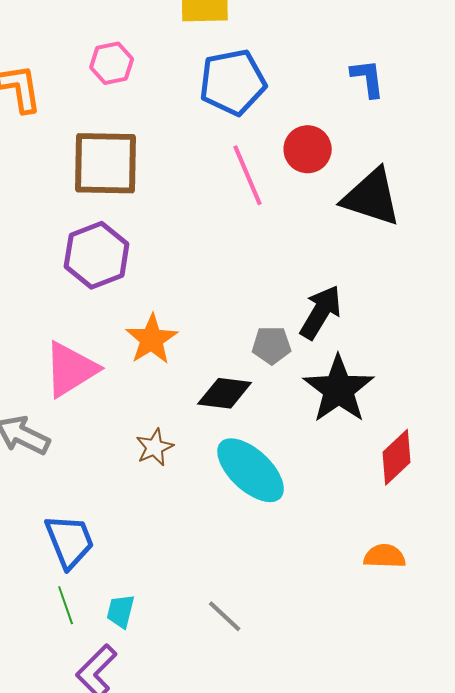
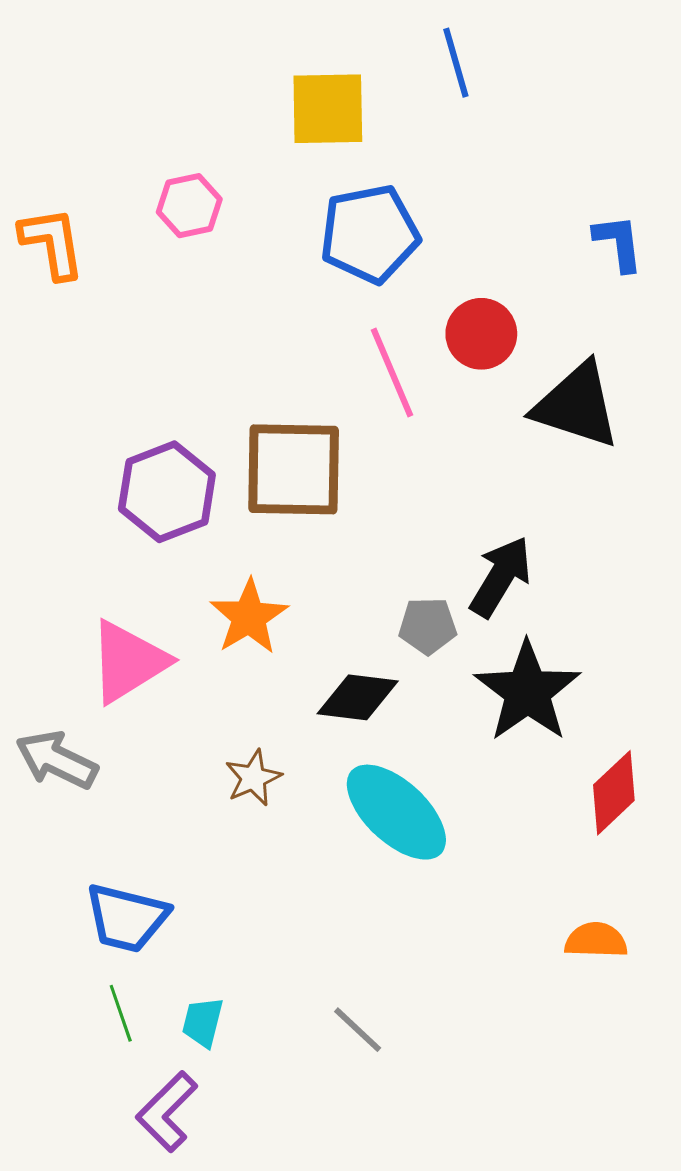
blue L-shape: (368, 78) -> (618, 243), moved
brown square: (106, 163) -> (294, 469), moved
blue trapezoid: (70, 541) -> (127, 918), turned 126

